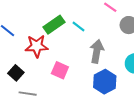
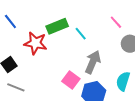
pink square: (60, 70) -> (71, 80), moved

